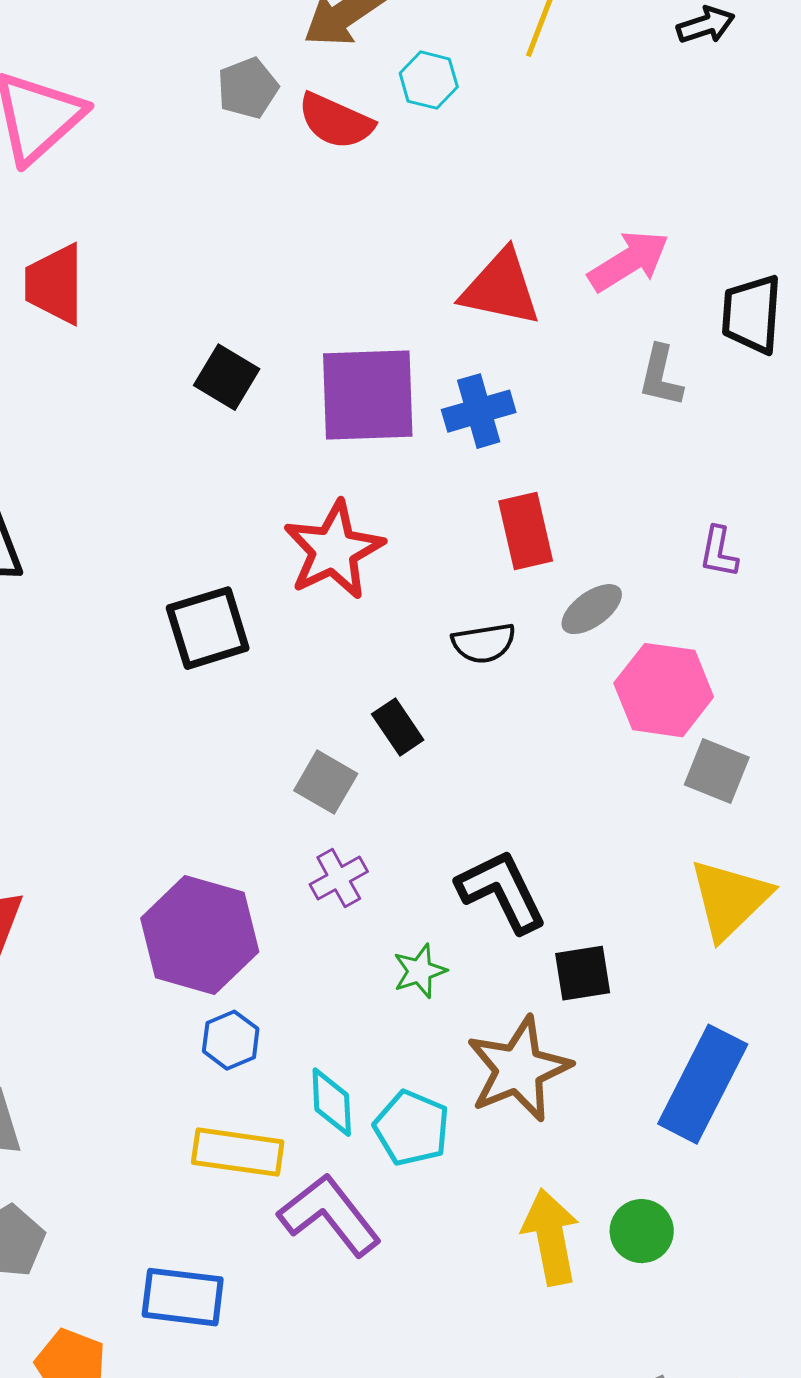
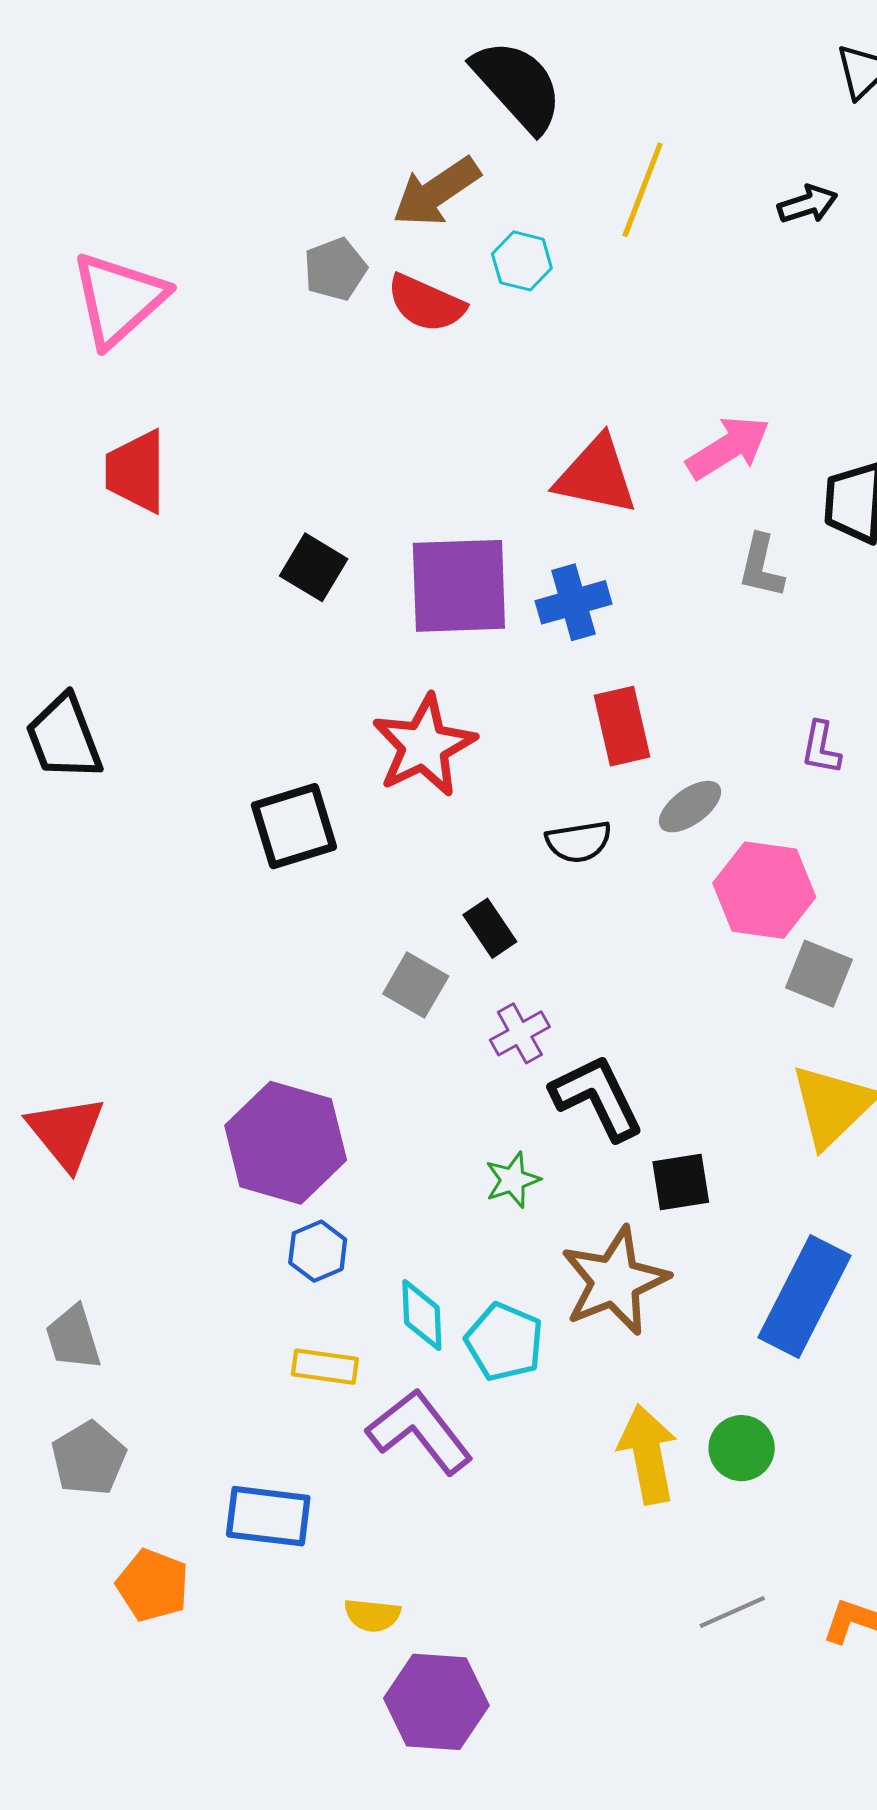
purple cross: (339, 878) -> (520, 1033), moved
yellow rectangle: (238, 1152) -> (325, 1367), size x0.7

